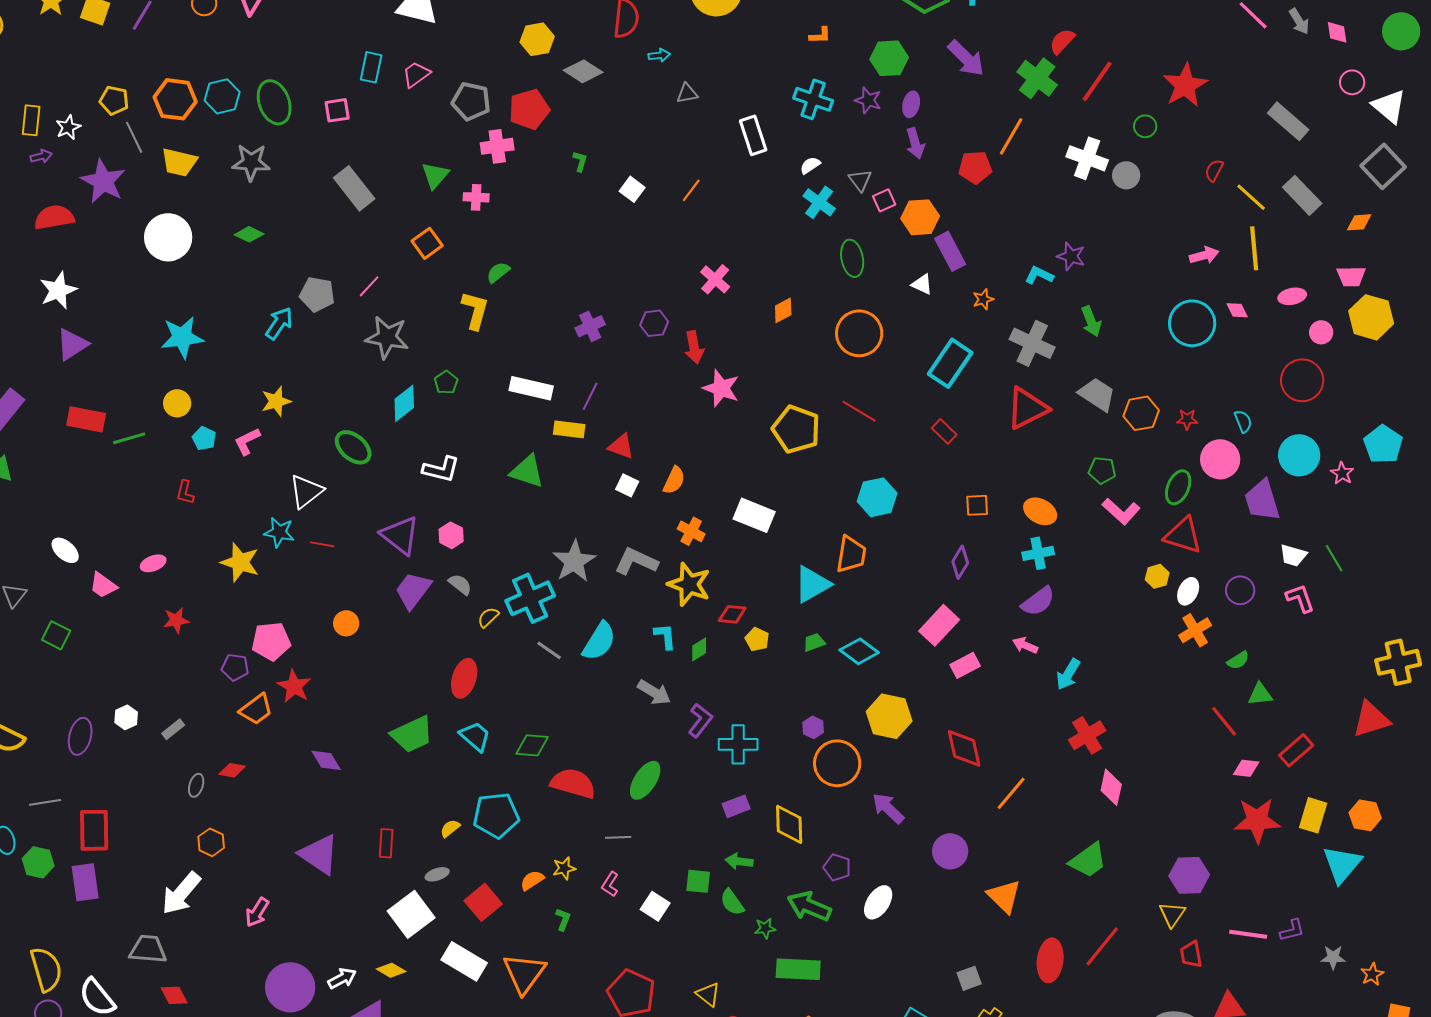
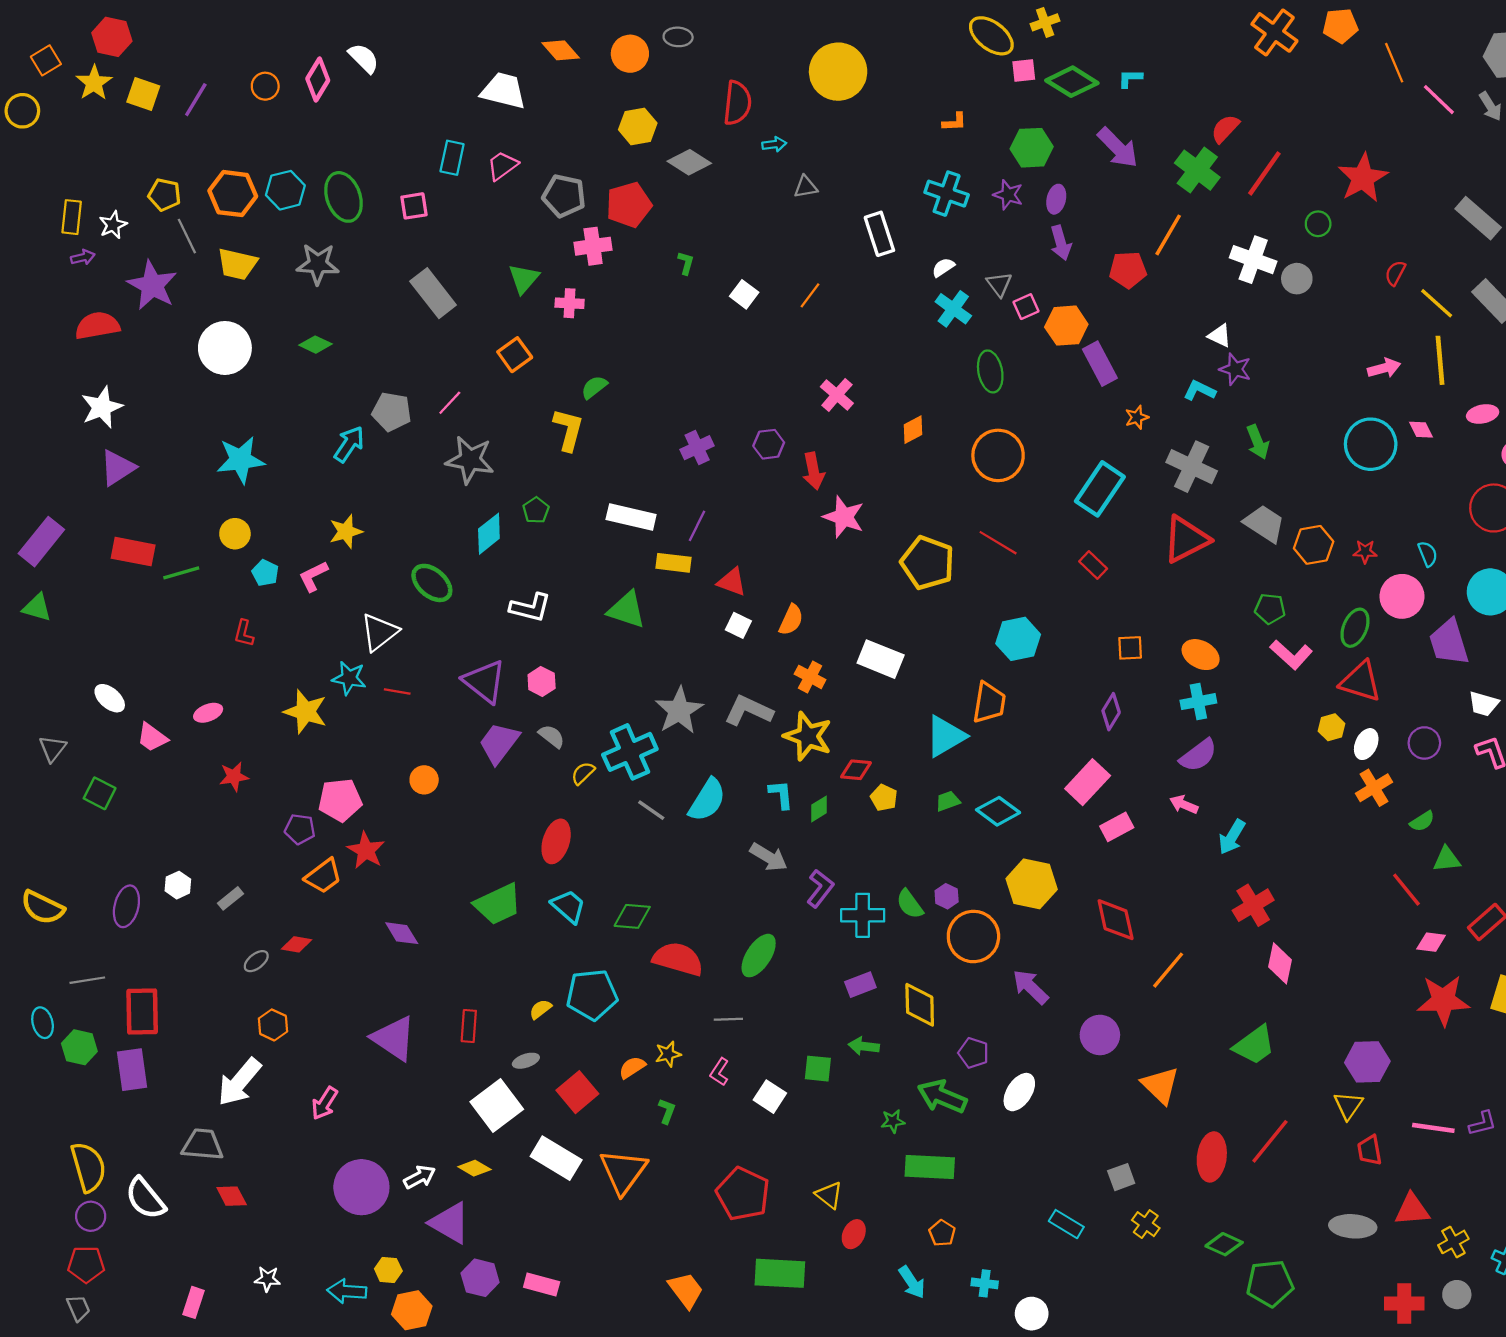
white triangle: (922, 284) -> (1220, 336), moved
gray ellipse: (196, 785) -> (256, 961), turned 35
green semicircle: (732, 902) -> (910, 904), moved

